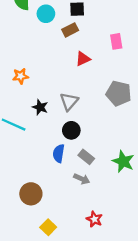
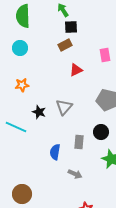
cyan circle: (46, 14) -> (20, 48), moved
black circle: (71, 130) -> (101, 132), moved
gray rectangle: (86, 157) -> (79, 142), moved, turned 56
brown circle: (31, 194) -> (22, 194), moved

